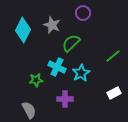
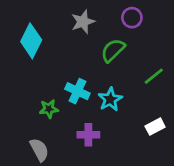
purple circle: (83, 13) -> (132, 18), moved
gray star: (52, 25) -> (83, 22), moved, turned 30
green semicircle: (71, 43) -> (113, 50), moved

